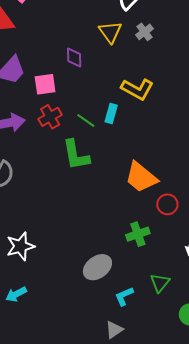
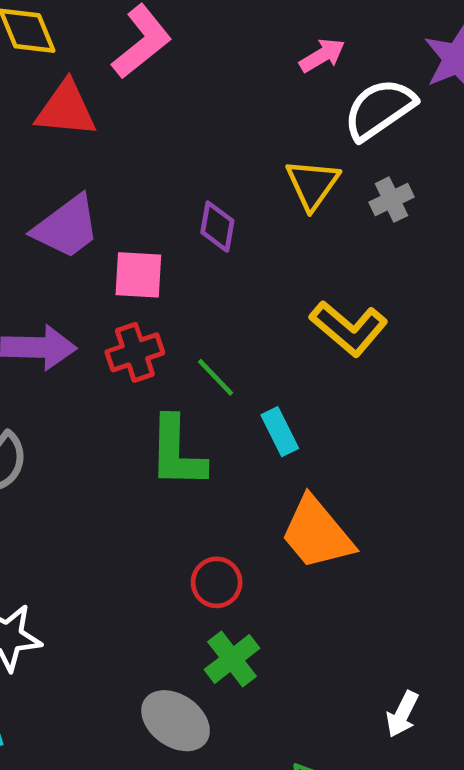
cyan rectangle: (111, 113) -> (280, 432), moved, turned -54
red circle: (167, 204) -> (217, 582), moved
green cross: (138, 234) -> (232, 659), moved, turned -30
gray ellipse: (97, 267) -> (176, 721), turned 60

